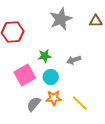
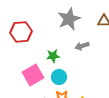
gray arrow: (74, 60) -> (82, 46), moved

